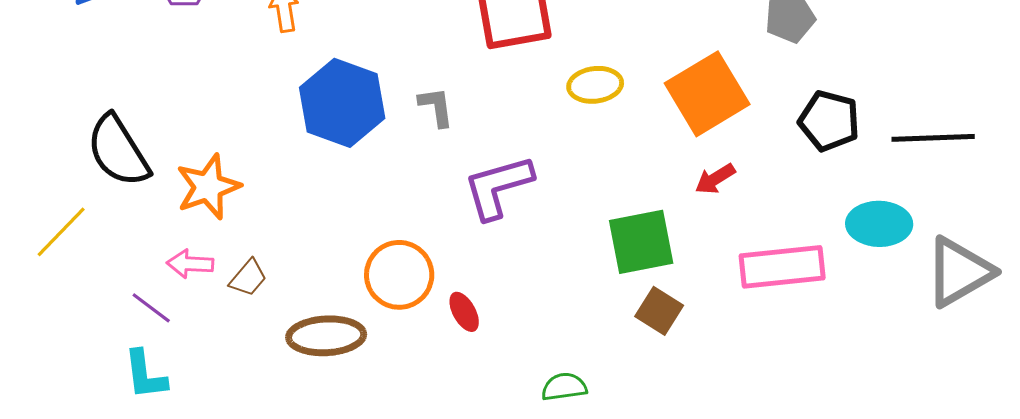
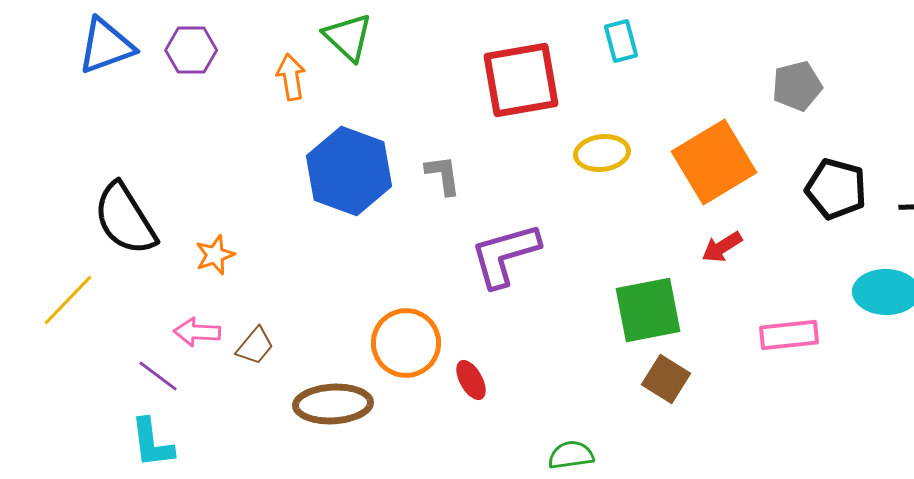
orange star: (208, 187) -> (215, 255), size x0.6
pink rectangle: (782, 267) -> (789, 335), size x0.7

